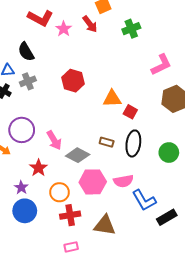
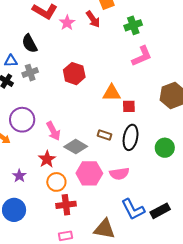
pink L-shape: (161, 65) -> (142, 56), moved
red square: (130, 112) -> (129, 106), turned -32
red star: (38, 168) -> (47, 159), moved
blue L-shape: (144, 200) -> (133, 209), moved
blue circle: (25, 211) -> (14, 210), moved
brown triangle: (105, 225) -> (104, 229), moved

